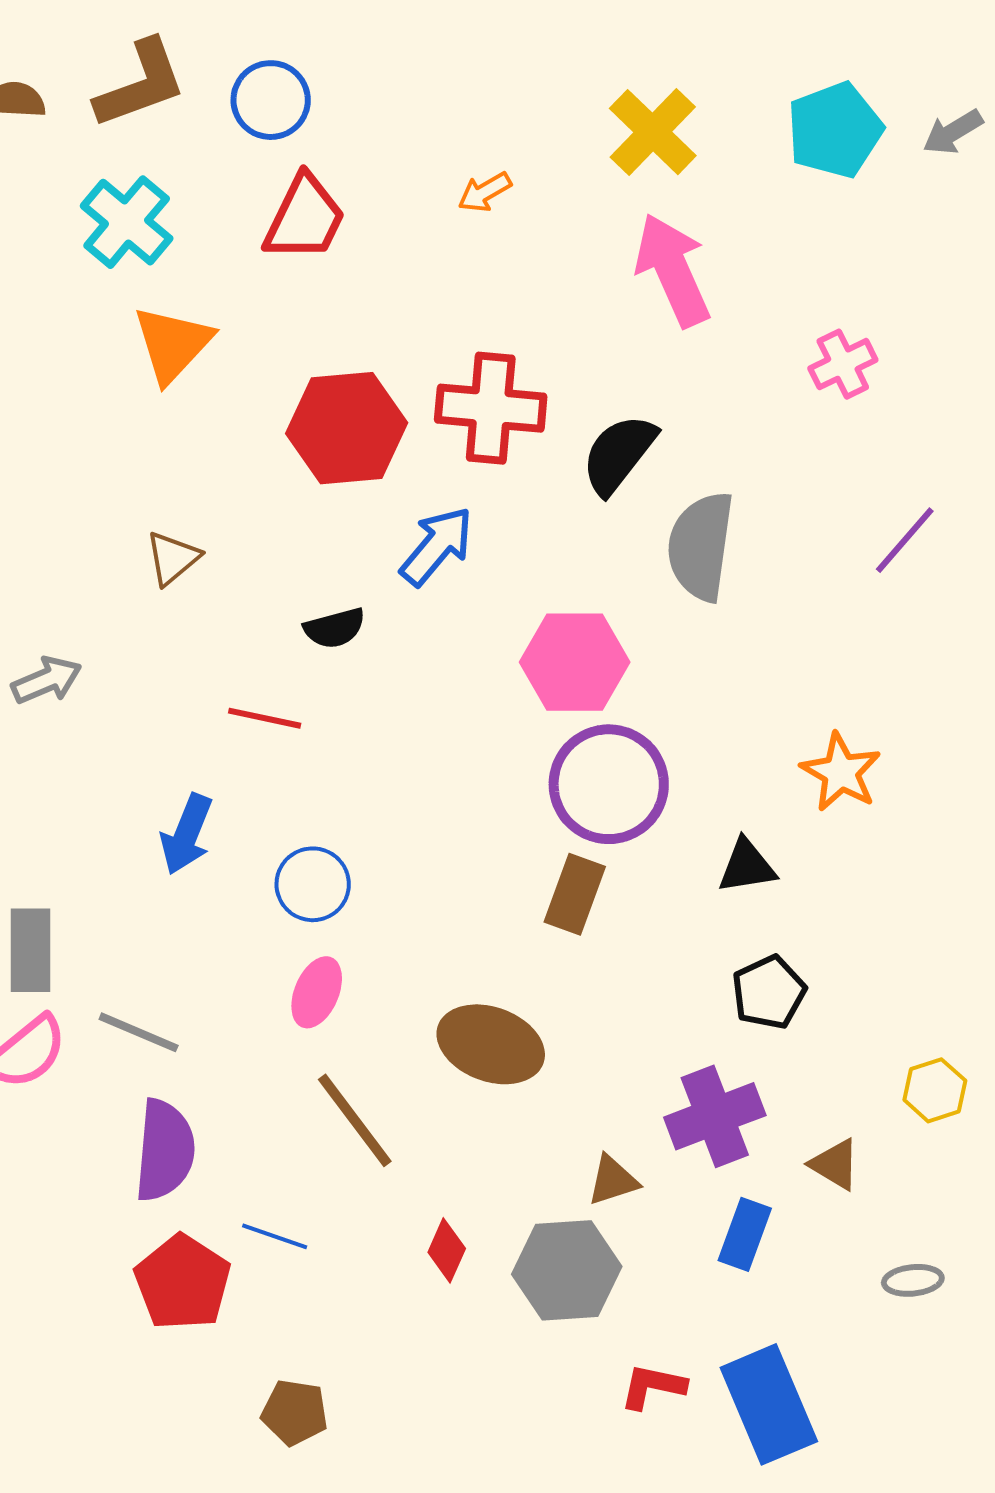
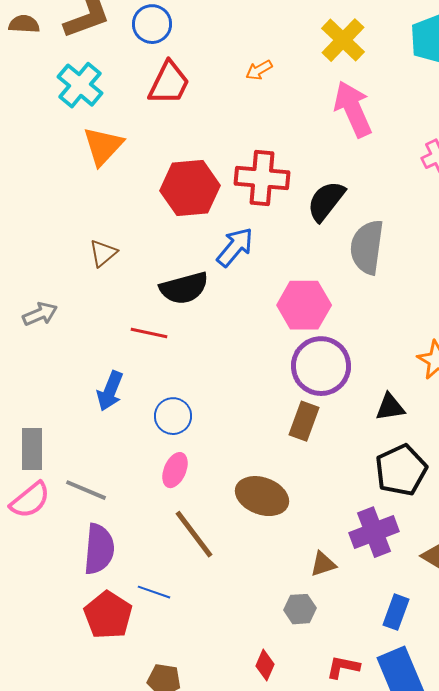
black semicircle: (335, 628) -> (184, 288), size x1.6
black pentagon: (769, 992) -> (401, 470), size x1.4
blue rectangle: (745, 1234) -> (396, 612), moved
red diamond: (447, 1250) -> (265, 665), moved
gray hexagon: (567, 1270) -> (300, 609), size x0.6

